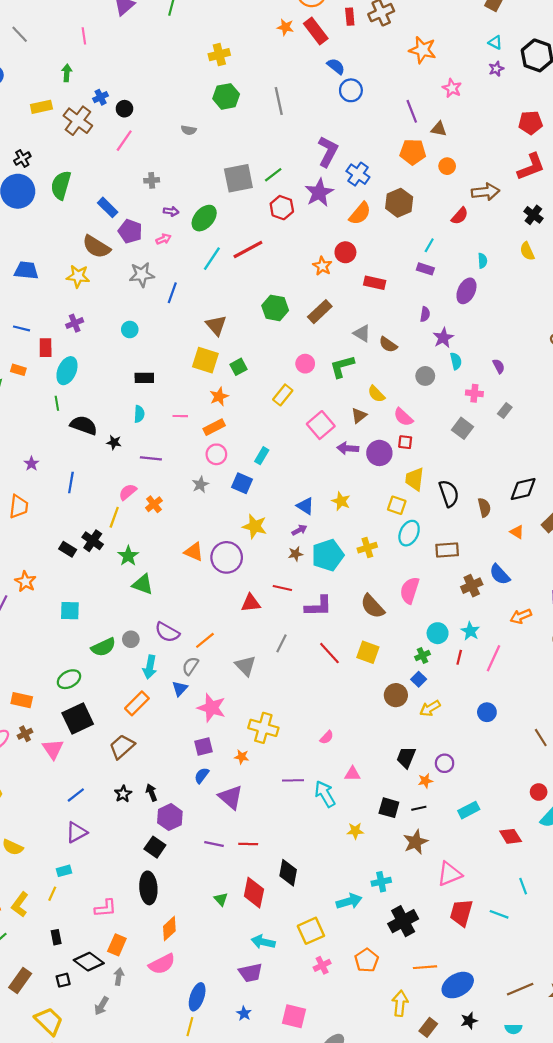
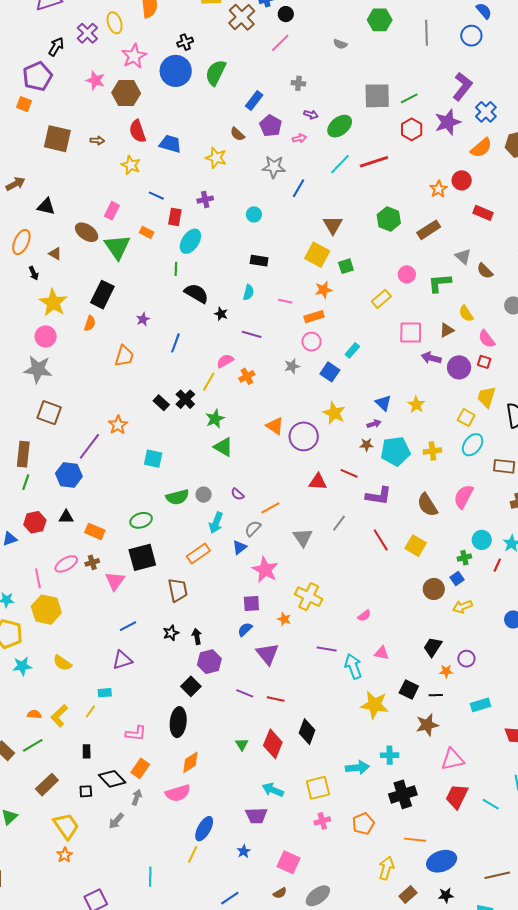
blue circle: (351, 90) -> (471, 36), moved
blue rectangle: (108, 207) -> (254, 100), turned 72
brown semicircle: (96, 247) -> (237, 134), size x0.6
pink square: (321, 425) -> (411, 332), turned 30
purple semicircle: (167, 632) -> (238, 494), size x0.6
brown trapezoid: (122, 747) -> (178, 590), turned 110
yellow star: (355, 831) -> (375, 705), size x1.8

